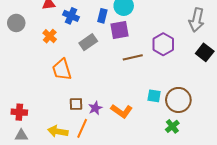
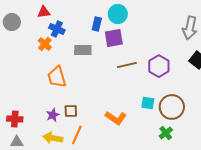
blue cross: (71, 16) -> (57, 29), moved
gray circle: (16, 23) -> (12, 22), moved
gray rectangle: (88, 42) -> (83, 50), turned 36
purple hexagon: (163, 44) -> (159, 66), moved
purple star: (95, 108) -> (53, 115), moved

